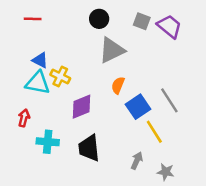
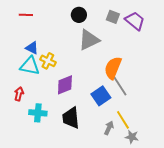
orange semicircle: (118, 85) -> (113, 68), moved, size x1.6
gray line: (169, 100) -> (120, 86), moved
blue square: (138, 107) -> (101, 96), moved
yellow line: (154, 132) -> (123, 120), moved

